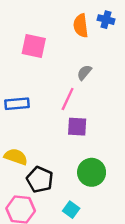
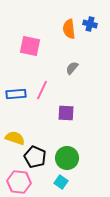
pink line: (68, 99) -> (42, 90), moved
green circle: (92, 172) -> (67, 158), moved

